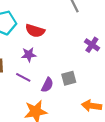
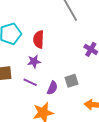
red semicircle: (35, 31) -> (39, 39), turned 78

